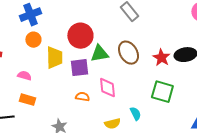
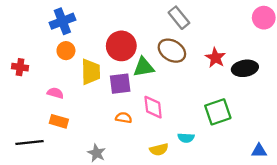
brown ellipse: (128, 53) -> (172, 51), moved, turned -30
red star: (161, 58) -> (215, 58), moved
green square: (162, 92) -> (218, 112), turned -35
cyan semicircle: (135, 114) -> (186, 138), turned 120

